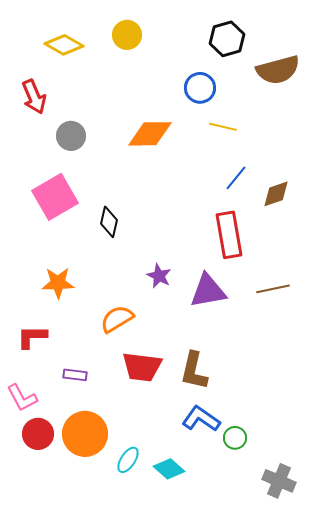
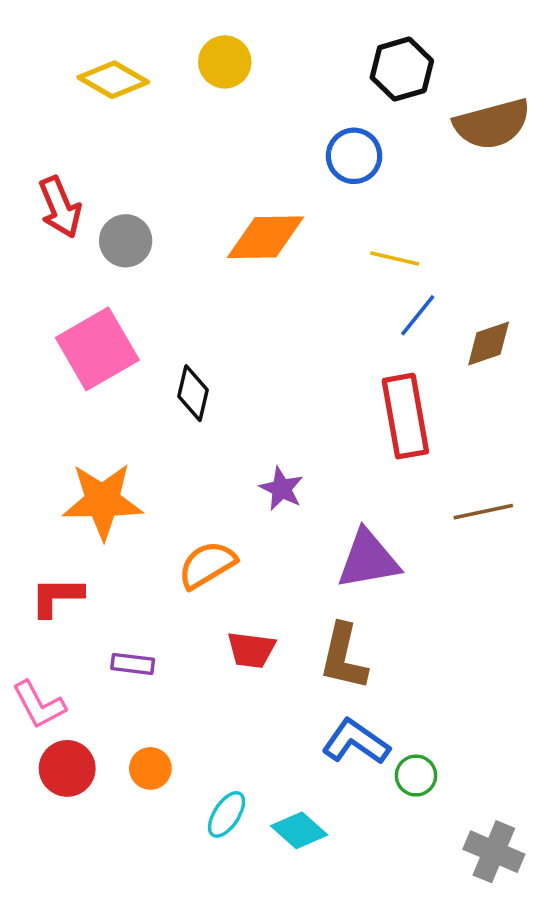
red arrow: (34, 97) -> (60, 207), moved
yellow line: (223, 127) -> (395, 259), moved
orange star: (58, 283) -> (103, 501), size x1.4
purple triangle: (208, 291) -> (368, 560), moved
red trapezoid: (142, 367) -> (251, 650), size x0.7
orange circle: (85, 434) -> (150, 768), size x0.5

